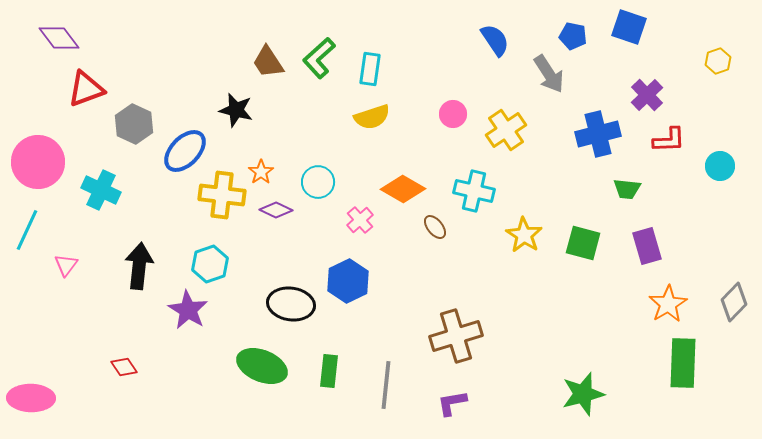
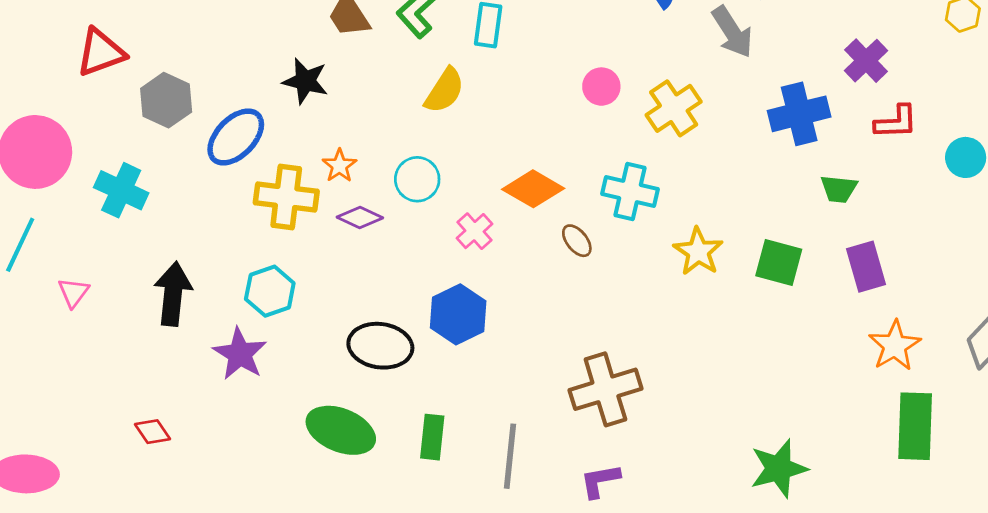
yellow semicircle: (372, 117) -> (444, 91), moved, turned -39

